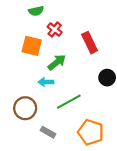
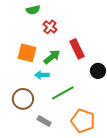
red rectangle: (90, 43) -> (77, 49), moved
orange square: (32, 46) -> (27, 53), moved

